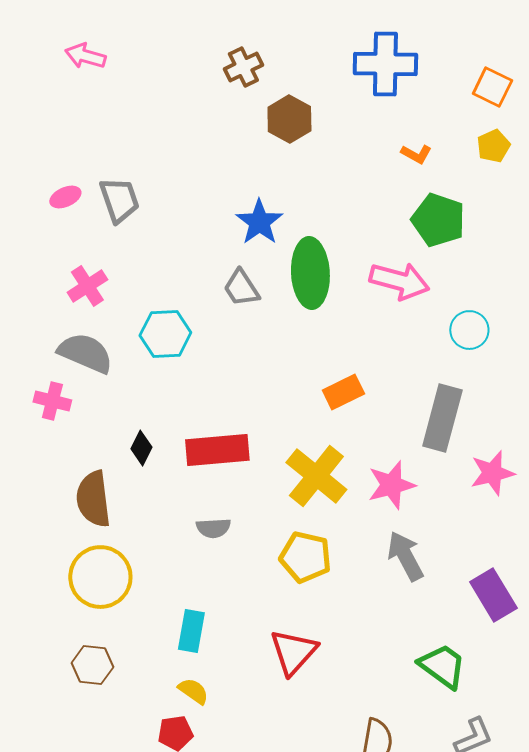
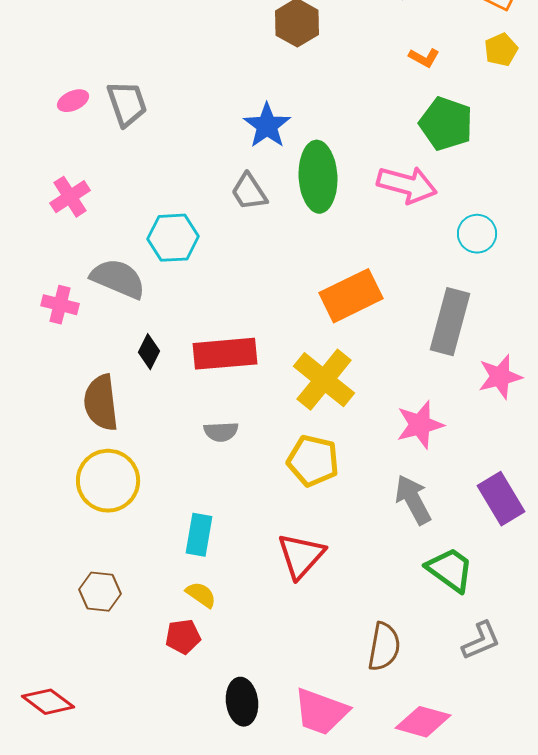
pink cross: (87, 286) -> (70, 197), moved
gray semicircle: (85, 353) -> (118, 279), moved
orange rectangle: (343, 392) -> (351, 296), size x1.5
pink star: (391, 485) -> (420, 425), moved
gray arrow: (405, 556) -> (413, 500), moved
brown hexagon: (92, 665) -> (100, 592), moved

